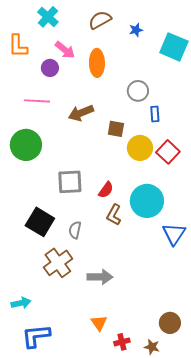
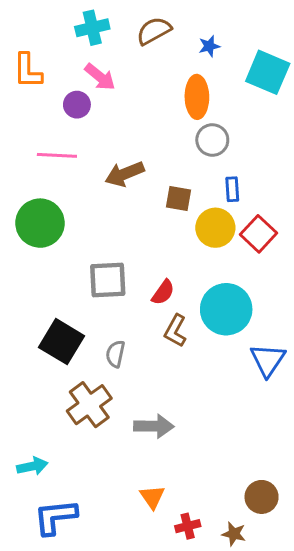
cyan cross: (48, 17) -> (92, 28), moved, turned 35
orange ellipse: (97, 63) -> (197, 97), moved
blue rectangle: (155, 114) -> (232, 189), moved

